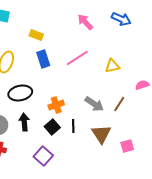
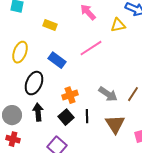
pink arrow: (85, 22) -> (88, 12), moved
blue rectangle: (43, 59) -> (57, 60), moved, turned -36
yellow triangle: (112, 66) -> (118, 25), moved
black ellipse: (20, 93) -> (34, 83), turned -55

